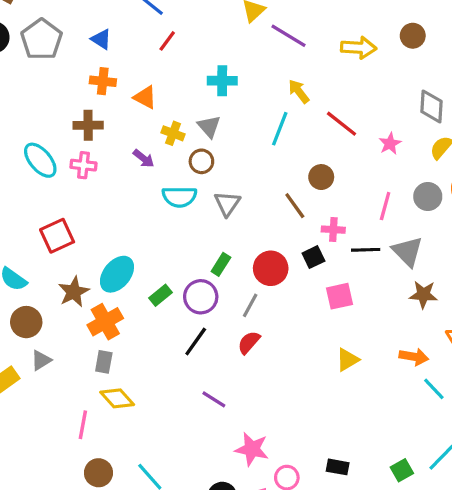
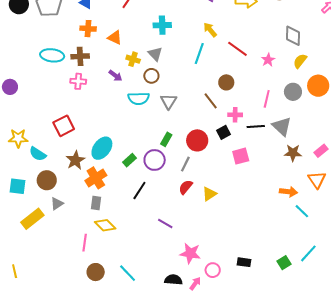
cyan ellipse: (40, 160) -> (52, 55), moved, turned -40
black line: (196, 342) -> (139, 190), moved
yellow triangle: (347, 360) -> (209, 194), moved

